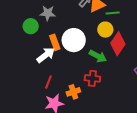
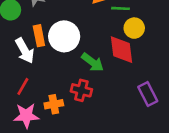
yellow circle: (105, 30) -> (134, 28), moved
red diamond: (118, 44) -> (121, 50), turned -50
white arrow: (46, 55) -> (25, 51), turned 90

